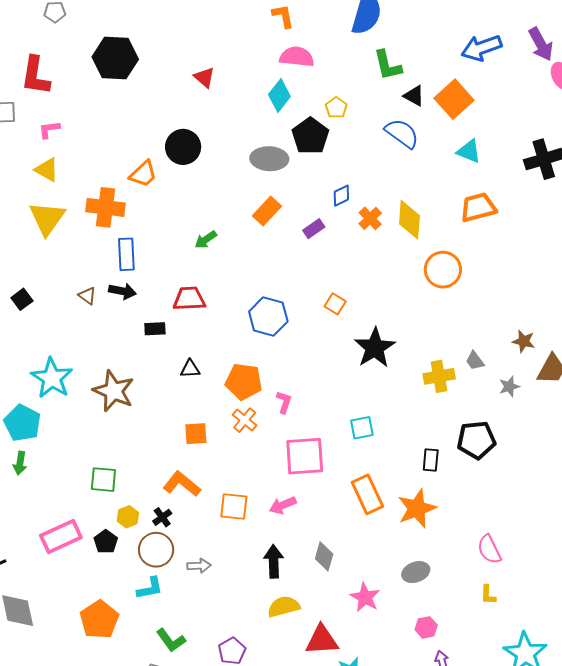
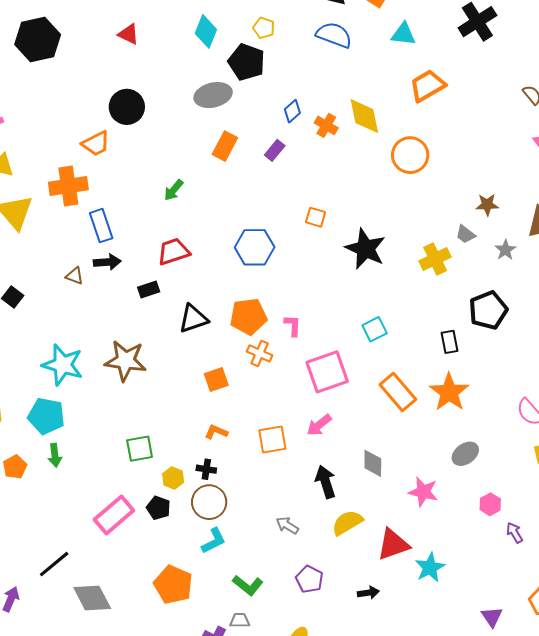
orange trapezoid: (143, 174) -> (96, 144), turned 32
brown star: (524, 341) -> (487, 205), moved
black triangle: (190, 369) -> (193, 319), size x1.5
orange L-shape: (182, 484) -> (216, 432), size x0.6
black cross: (162, 517) -> (206, 469), turned -30
gray arrow: (199, 566) -> (287, 525), moved, turned -130

